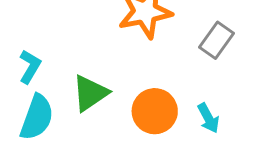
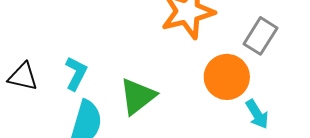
orange circle: (155, 111) -> (227, 77), moved

